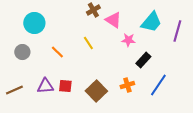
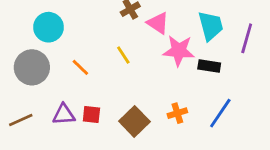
cyan trapezoid: (151, 22) -> (211, 26), turned -55
pink star: (128, 40) -> (179, 51), size x1.6
gray circle: (22, 52) -> (32, 67), size x1.6
black rectangle: (143, 60) -> (209, 66), moved, turned 56

